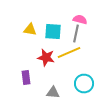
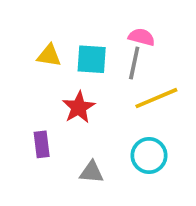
yellow line: (69, 52) -> (156, 98), moved
red star: (46, 58) -> (79, 107), turned 30

